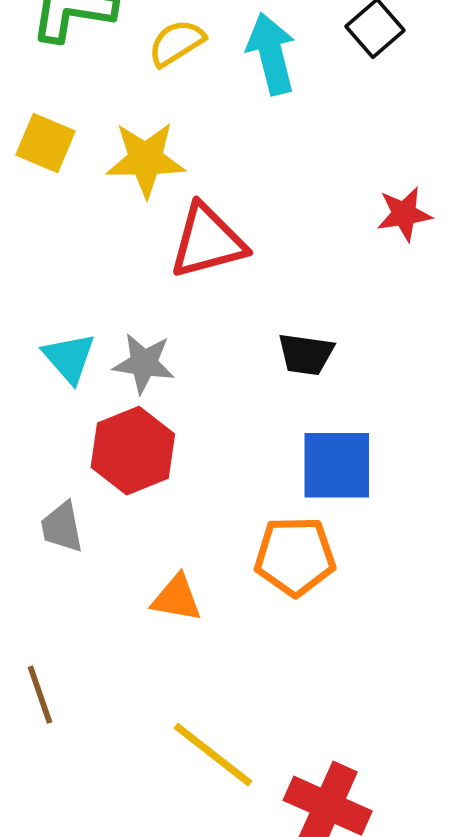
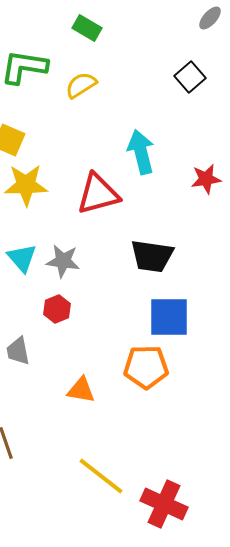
cyan arrow: (271, 54) -> (141, 152), moved
yellow star: (146, 159) -> (26, 185), moved
black trapezoid: (306, 354) -> (152, 256), size x1.4
red hexagon: (133, 451) -> (57, 309), size x0.6

